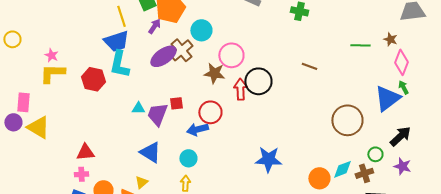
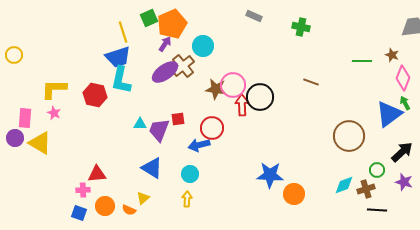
purple arrow: (154, 26) -> (165, 44), moved
pink star: (51, 55) -> (54, 113), moved
pink circle: (231, 55) -> (233, 85), moved
red triangle: (85, 152) -> (97, 174), moved
orange circle: (319, 178) -> (294, 194), moved

